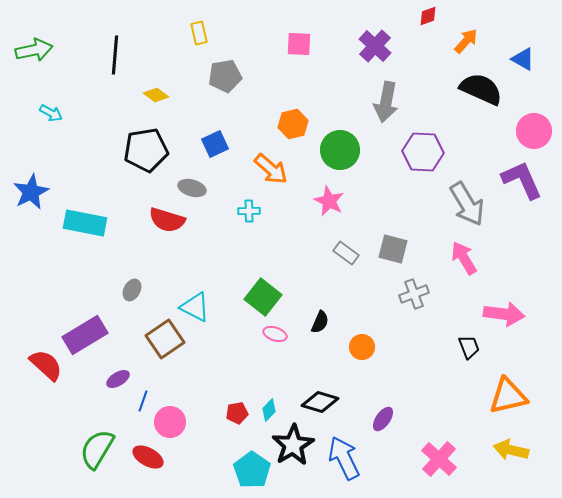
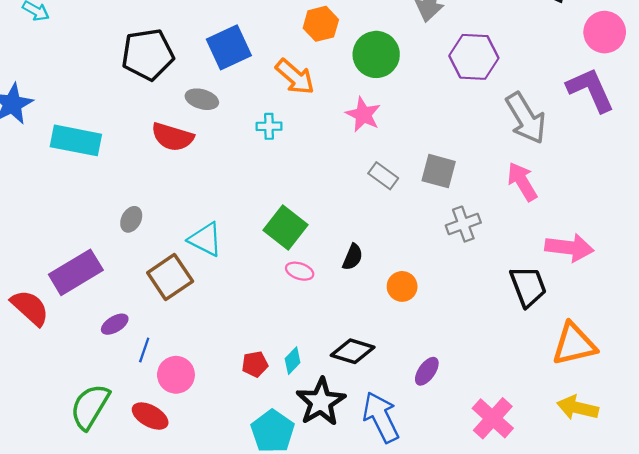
blue square: (215, 144) -> (229, 47), size x1.4
black trapezoid: (469, 347) -> (528, 286), size x1.5

